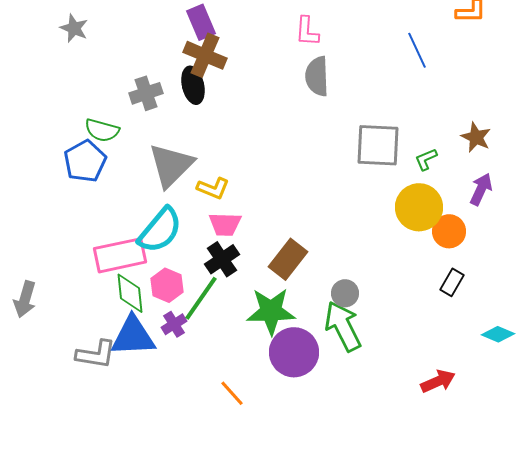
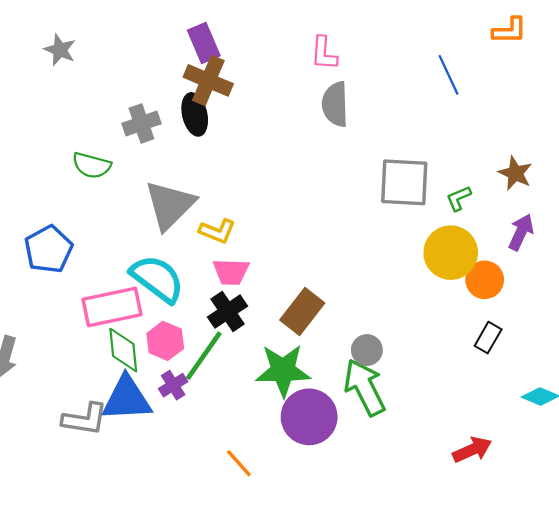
blue pentagon: (85, 161) -> (49, 249), moved
cyan semicircle: (160, 230) -> (157, 279), turned -93

